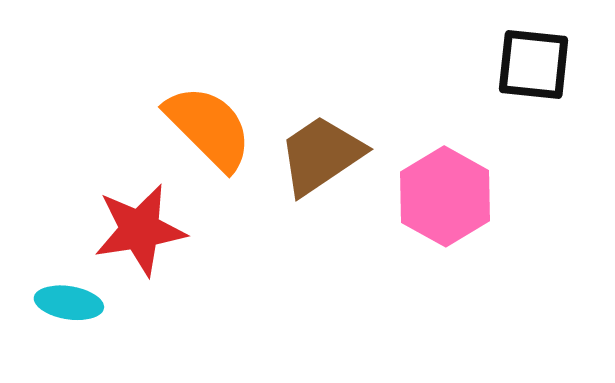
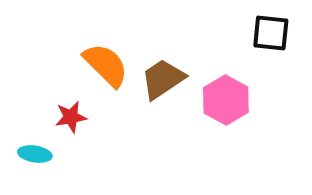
red star: (140, 230) -> (71, 117), size x0.7

